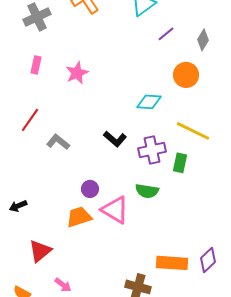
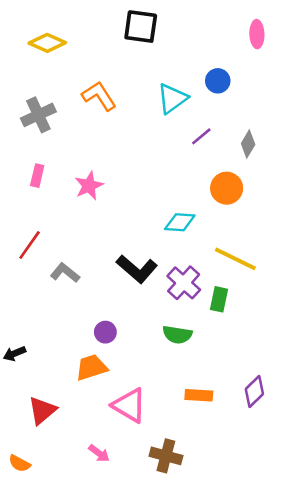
black L-shape: (115, 139) -> (137, 269), size x1.4
purple cross: (152, 150) -> (184, 283), turned -36
pink triangle: (115, 210) -> (129, 405), moved
purple diamond: (208, 260) -> (254, 391), moved
orange rectangle: (172, 263) -> (199, 395), moved, size x0.7
pink arrow: (63, 285) -> (99, 453), moved

